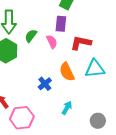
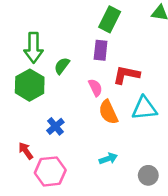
pink semicircle: (52, 42) -> (95, 88), moved
blue cross: (45, 84) -> (55, 126), moved
cyan arrow: (67, 108) -> (108, 159), turned 40

